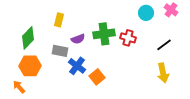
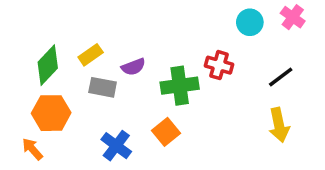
yellow rectangle: (59, 20) -> (91, 55), moved, turned 40
green cross: (104, 34) -> (180, 86), moved
blue cross: (77, 66) -> (116, 146), moved

